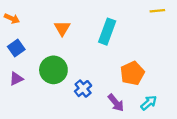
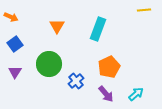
orange pentagon: (132, 73) -> (109, 67), moved
purple triangle: (16, 79) -> (15, 72), turned -32

